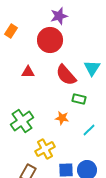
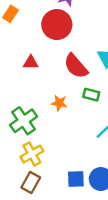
orange star: (62, 118) -> (59, 103), moved
yellow cross: (45, 149) -> (32, 154), moved

